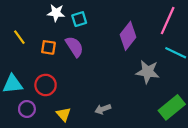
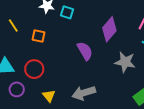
cyan square: (79, 19) -> (67, 12), turned 32
purple semicircle: (74, 47) -> (85, 51), moved
gray arrow: (103, 109) -> (84, 93), size x1.6

